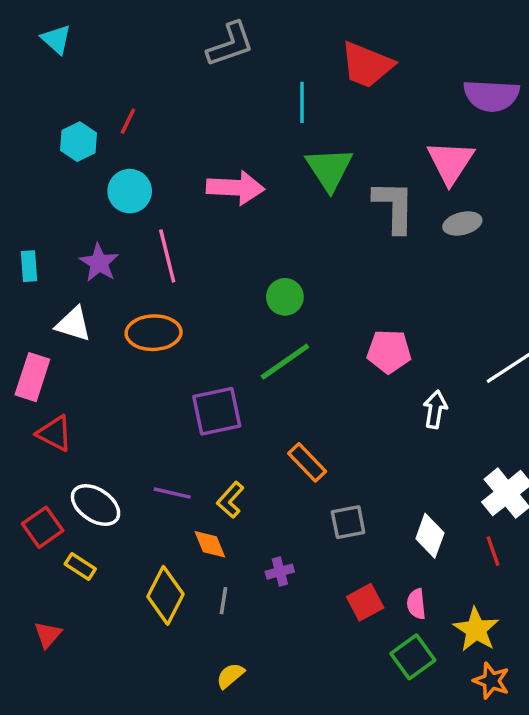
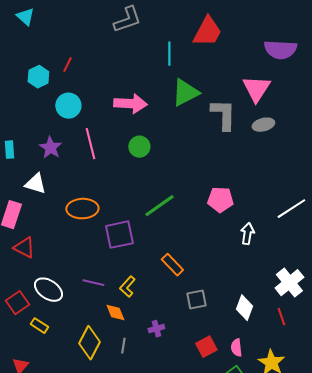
red trapezoid: (367, 65) -> (207, 32), turned -84
green triangle: (329, 169) -> (185, 93), turned 36
green circle: (285, 297) -> (139, 147), moved
orange ellipse: (154, 333) -> (82, 209), moved

